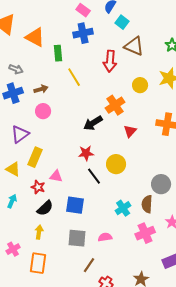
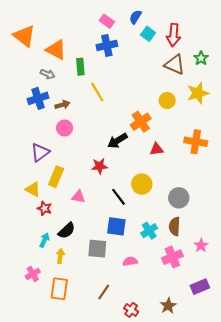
brown triangle: (134, 46) -> (175, 65), moved
red arrow: (110, 61) -> (173, 35), moved
gray arrow: (16, 69) -> (48, 74), moved
blue cross: (13, 93) -> (38, 98), moved
red triangle: (130, 131) -> (157, 149), turned 40
red star: (86, 153) -> (99, 166), moved
gray circle: (161, 184) -> (179, 198), moved
red star: (38, 187) -> (44, 208), moved
cyan arrow: (12, 201) -> (44, 240), moved
blue square: (75, 205) -> (116, 226), moved
gray square: (77, 238) -> (97, 249), moved
brown line: (89, 265) -> (104, 292), moved

